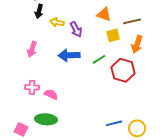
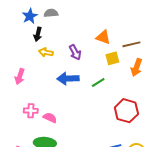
yellow arrow: (57, 22) -> (46, 52), moved
pink arrow: (32, 49) -> (20, 76), moved
red hexagon: (123, 70) -> (126, 111), moved

